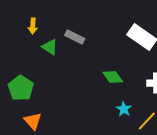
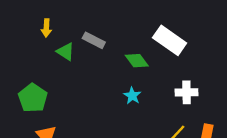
green diamond: (113, 77) -> (137, 61), moved
cyan star: (124, 109) -> (132, 96), moved

